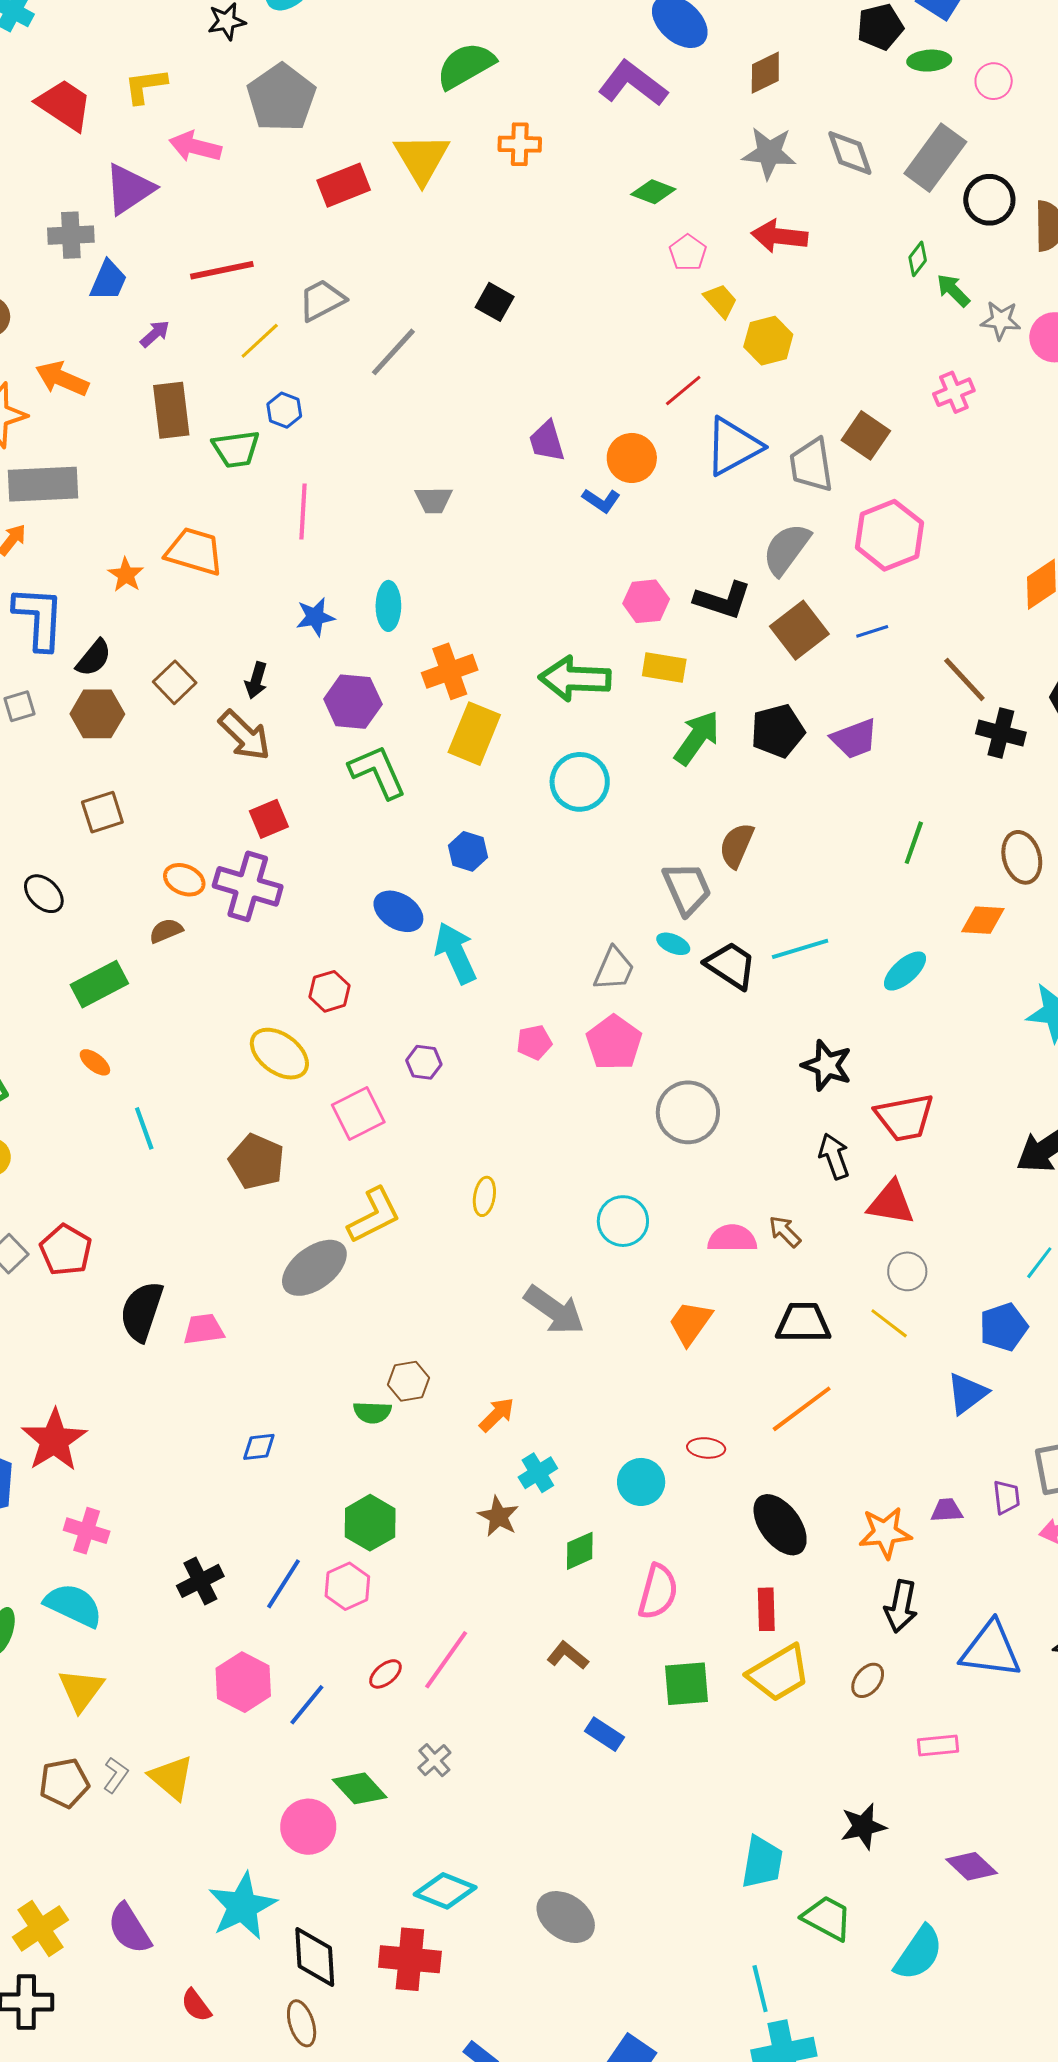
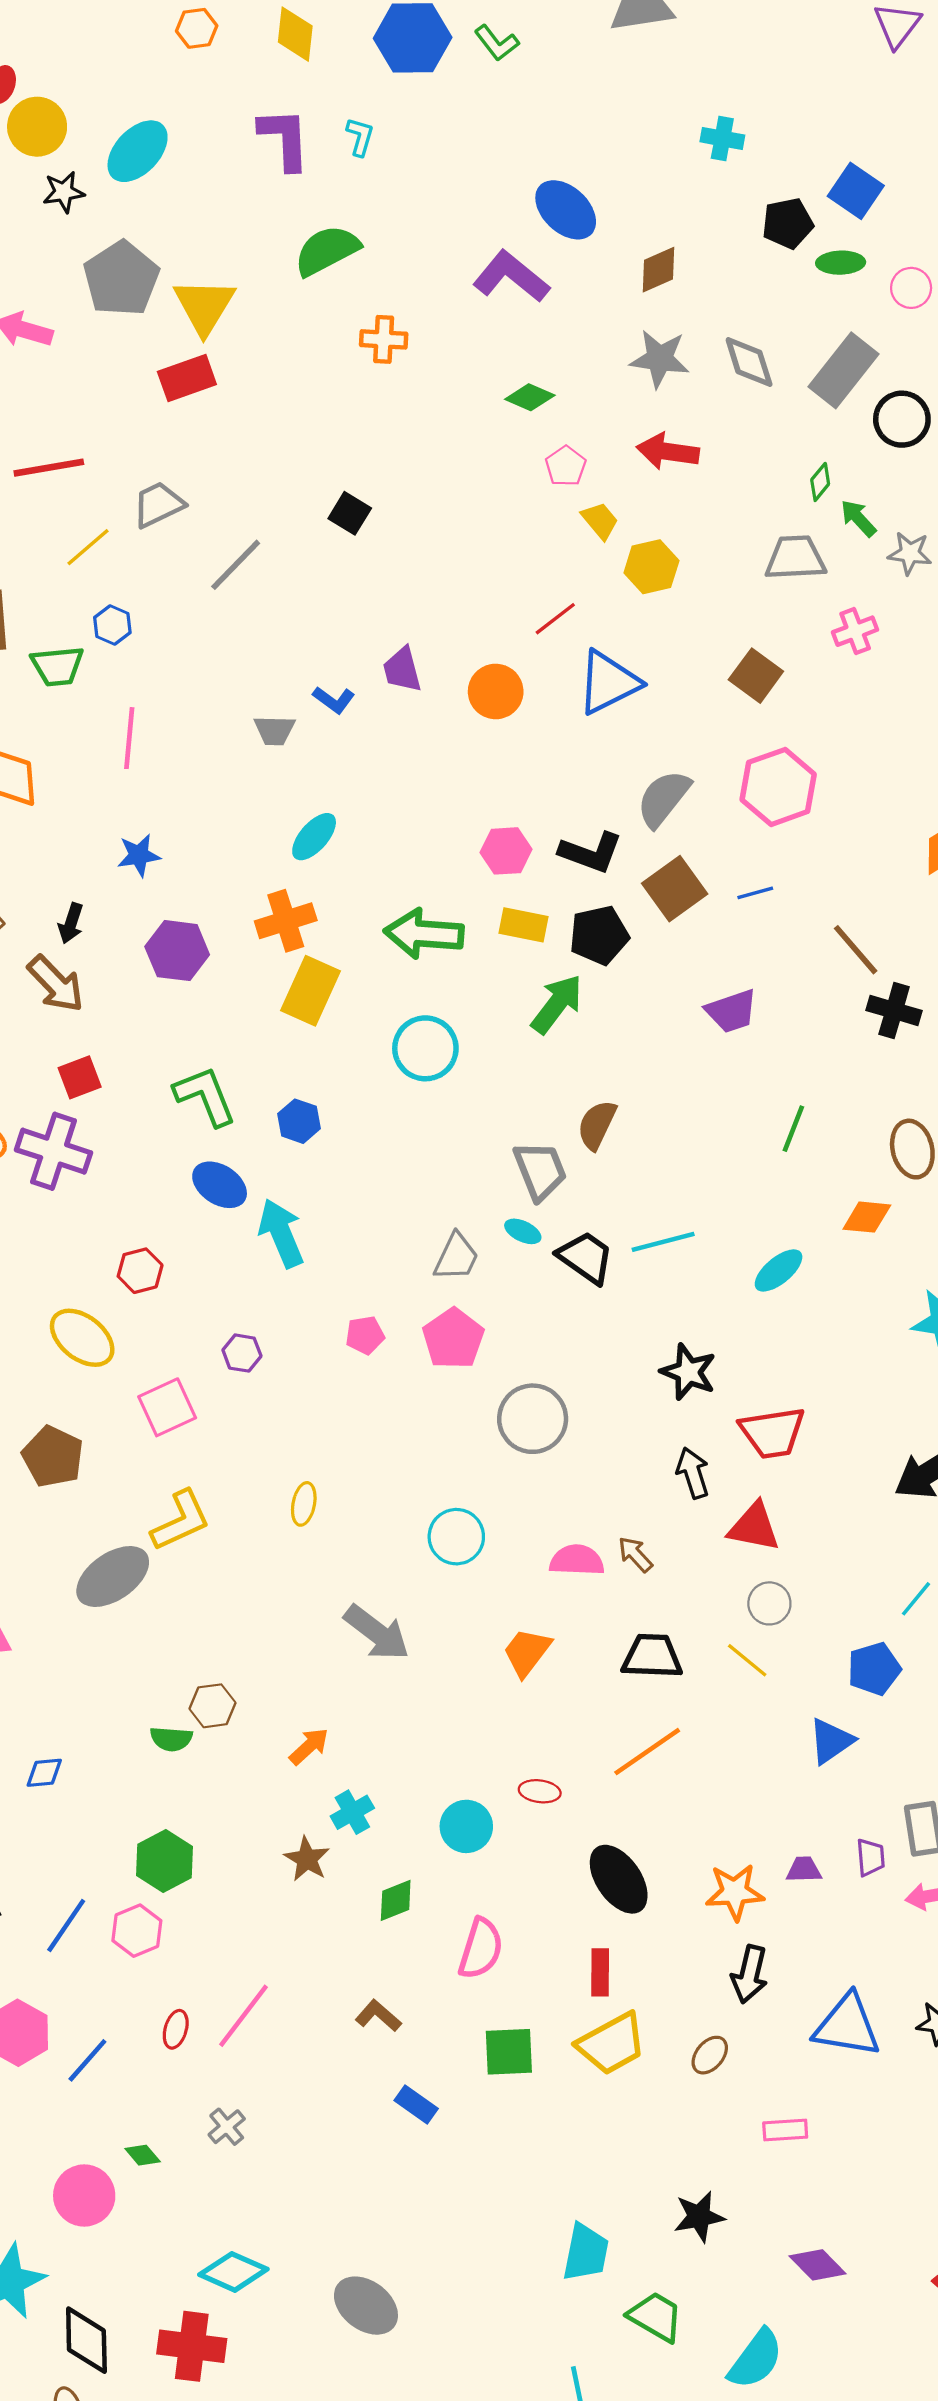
yellow triangle: (422, 158) -> (204, 306), moved
gray trapezoid: (811, 465) -> (795, 558), moved, turned 94
blue L-shape: (601, 500) -> (334, 700), moved
cyan ellipse: (388, 606) -> (314, 837), moved, turned 39
black pentagon: (778, 731) -> (599, 935), moved
green L-shape: (378, 772) -> (205, 1096), moved
red ellipse: (385, 1674) -> (176, 2029), turned -36
green diamond: (360, 1788) -> (143, 2155), size x0.6

